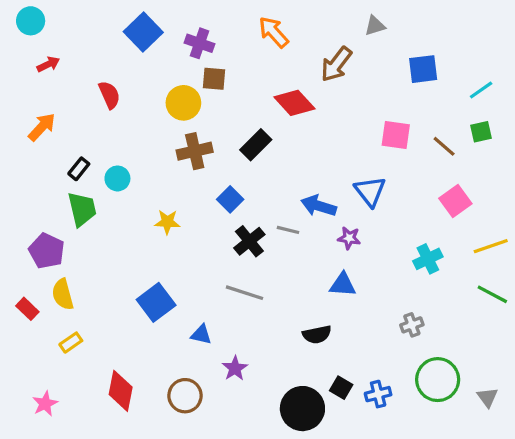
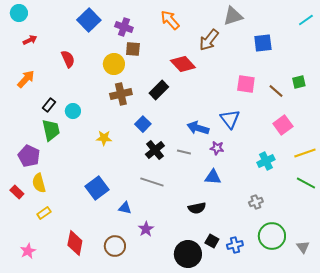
gray triangle: (375, 26) -> (233, 16), size x1.5
cyan line: (481, 90) -> (306, 20), moved
gray line: (288, 230) -> (184, 152), moved

